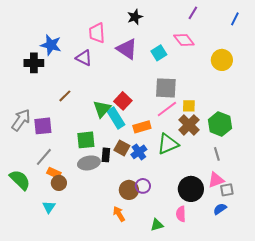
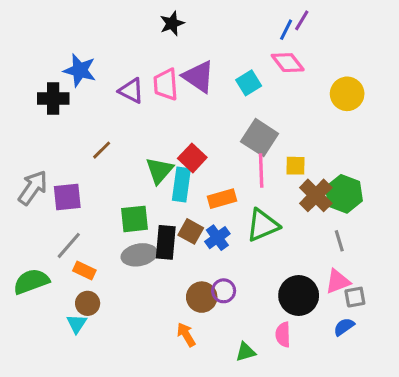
black star: (135, 17) -> (172, 23), moved
blue line: (235, 19) -> (286, 30), moved
pink trapezoid: (97, 33) -> (166, 84), moved
gray square: (166, 88) -> (260, 138), turned 30
pink line: (167, 109) -> (261, 170), turned -55
cyan rectangle: (116, 118) -> (181, 184), turned 40
brown cross: (189, 125) -> (316, 195), moved
black rectangle: (106, 155) -> (166, 242), size x1.5
green semicircle: (20, 180) -> (31, 281), turned -65
brown circle: (59, 183) -> (88, 303), moved

